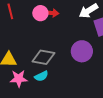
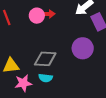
cyan semicircle: (41, 76) -> (46, 78), turned 40

